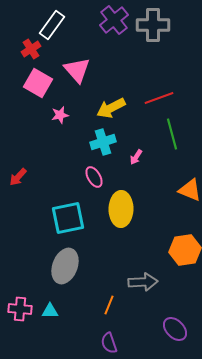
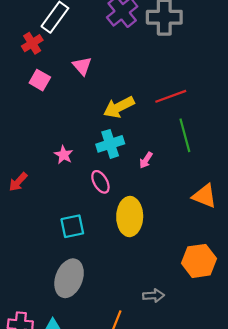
pink triangle: (77, 70) -> (82, 66), size x0.7
pink square: (38, 83) -> (40, 80), size x0.7
pink star: (60, 115) -> (64, 155), moved, turned -30
cyan square: (68, 218) -> (72, 226), size x0.7
gray arrow: (143, 282) -> (154, 296), size x0.7

